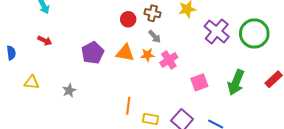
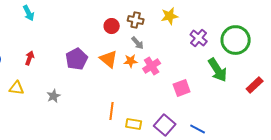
purple cross: (217, 31) -> (199, 38), size x0.7
red arrow: (45, 41) -> (30, 58), moved, turned -96
orange triangle: (125, 53) -> (109, 59), turned 30
green arrow: (236, 82) -> (218, 70), moved, turned -55

